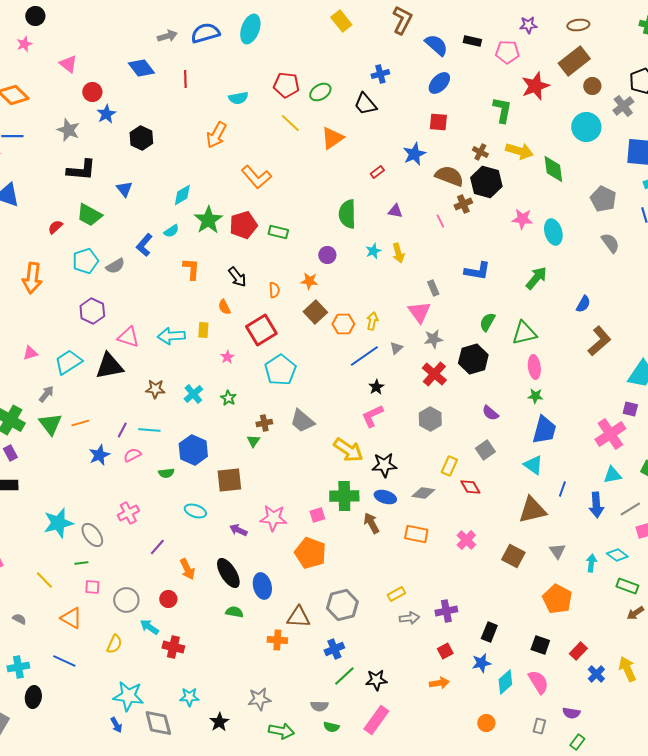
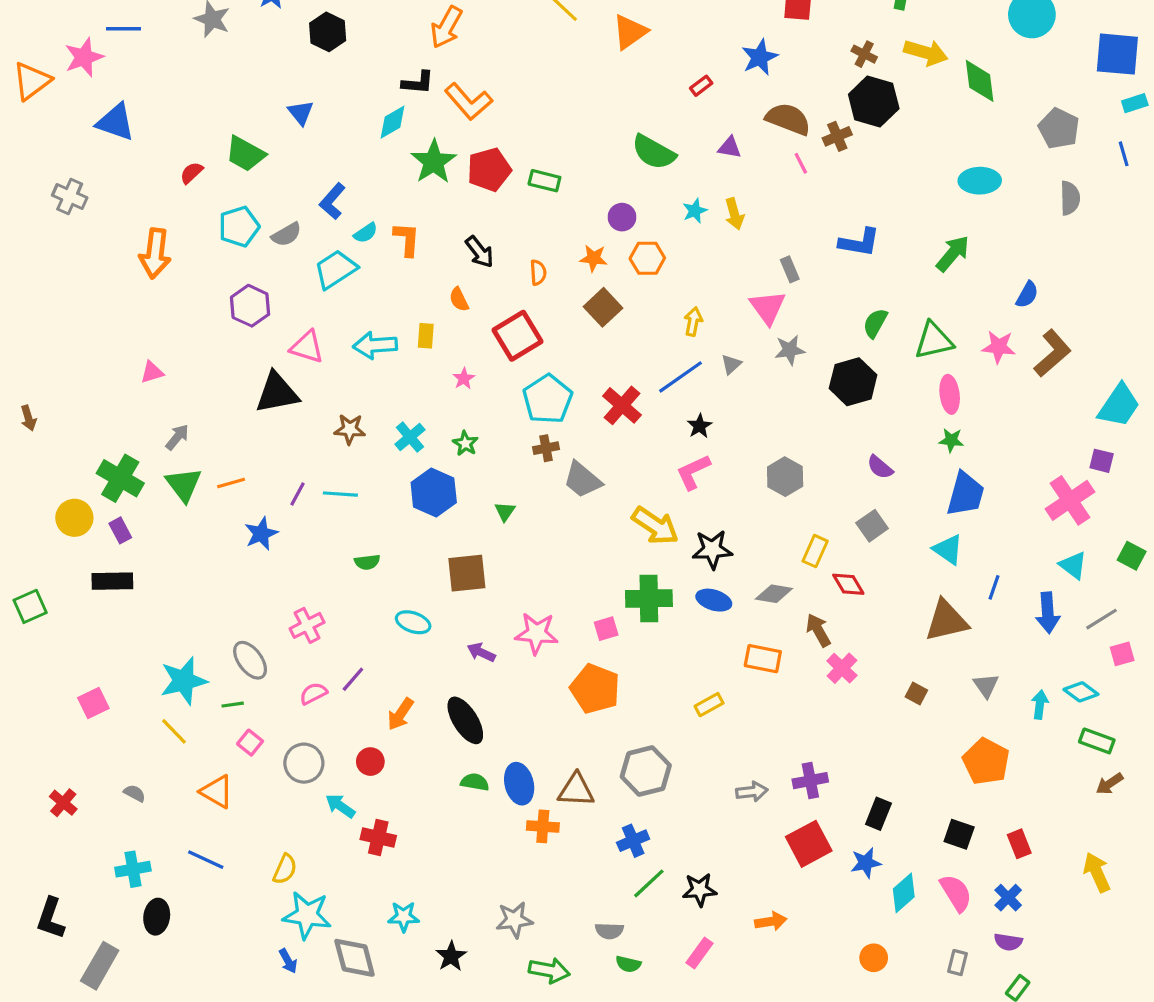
black L-shape: (81, 170) -> (418, 83), moved, size x0.7
brown semicircle: (449, 176) -> (788, 119), moved
orange L-shape: (256, 177) -> (468, 102), moved
green semicircle: (347, 214) -> (654, 152), turned -60
pink star: (522, 219) -> (999, 347), moved
cyan semicircle: (171, 231) -> (366, 233), moved
cyan ellipse: (553, 232) -> (980, 181), turned -75
gray semicircle: (610, 243) -> (1070, 198), turned 35
orange hexagon: (343, 324) -> (647, 258), moved
cyan trapezoid: (68, 362) -> (336, 269), moved
red cross: (434, 374) -> (622, 405), moved
brown cross: (264, 423) -> (546, 448), moved
blue hexagon: (193, 450) -> (434, 492), moved
pink semicircle: (132, 455) -> (313, 693), moved
cyan triangle: (612, 475) -> (1073, 565), turned 48
cyan star: (58, 523) -> (184, 681), moved
brown arrow: (371, 523) -> (818, 630), moved
brown square: (513, 556) -> (916, 693), size x0.6
orange arrow: (187, 569) -> (400, 714), turned 60
blue ellipse: (262, 586) -> (519, 784), moved
pink square: (92, 587) -> (250, 743), turned 35
yellow rectangle: (396, 594) -> (709, 705), moved
yellow semicircle: (114, 644) -> (285, 869), moved
red square: (445, 651) -> (809, 844), size x1.8
red rectangle: (578, 651) -> (1019, 844), turned -66
blue cross: (596, 674) -> (1008, 898), moved
orange arrow: (439, 683) -> (771, 921), moved
pink rectangle: (376, 720) -> (700, 953), size x0.7

